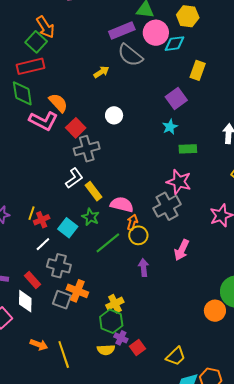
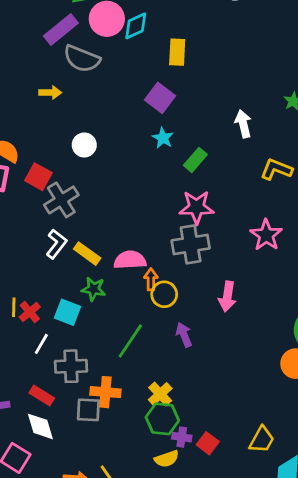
yellow arrow: (101, 72) -> (50, 93), turned 49
green rectangle: (188, 149) -> (195, 160), turned -30
gray cross: (167, 206) -> (191, 244), turned 36
green line: (108, 243) -> (130, 341), moved

